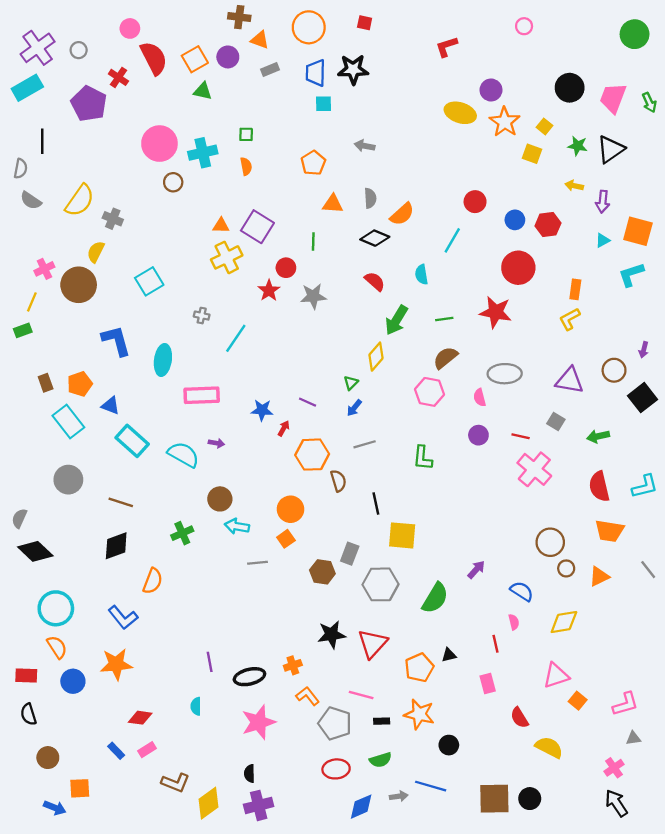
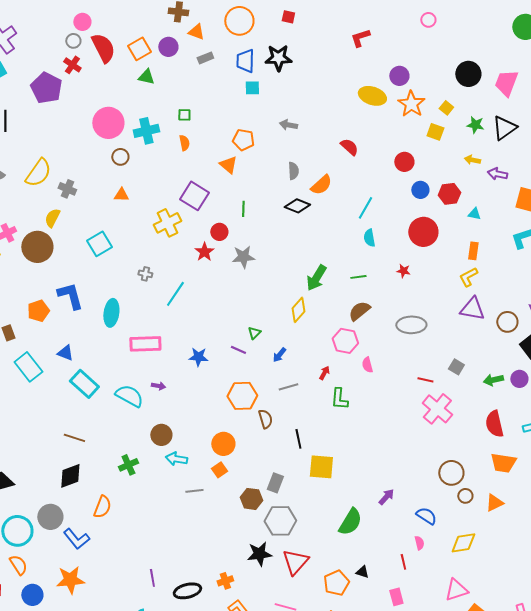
gray circle: (79, 50) -> (73, 41), moved
orange pentagon: (313, 163) -> (243, 140), turned -30
red circle: (475, 202) -> (404, 162), moved
purple arrow: (603, 202) -> (497, 174), turned 96
orange triangle: (333, 204) -> (228, 165), moved, turned 36
orange triangle: (221, 226) -> (121, 195), moved
cyan triangle: (603, 240) -> (474, 214), moved, turned 40
cyan semicircle: (422, 275) -> (369, 238), moved
red semicircle: (375, 281) -> (349, 147), moved
red star: (496, 312) -> (403, 271), size x0.5
purple triangle: (570, 380) -> (472, 309), moved
green triangle: (351, 383) -> (254, 333), moved
orange pentagon: (80, 384) -> (38, 311), moved
pink semicircle: (480, 398) -> (367, 365), moved
red arrow: (284, 428) -> (324, 373), moved
purple circle: (478, 435) -> (519, 379), moved
gray circle: (68, 480) -> (50, 517), moved
gray hexagon: (380, 584) -> (280, 521), moved
black triangle: (449, 655) -> (362, 572), turned 32

